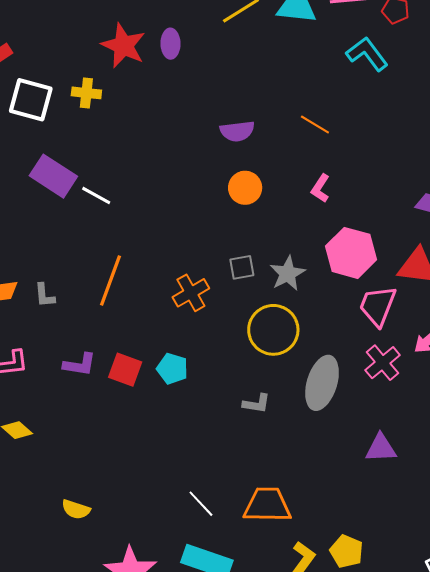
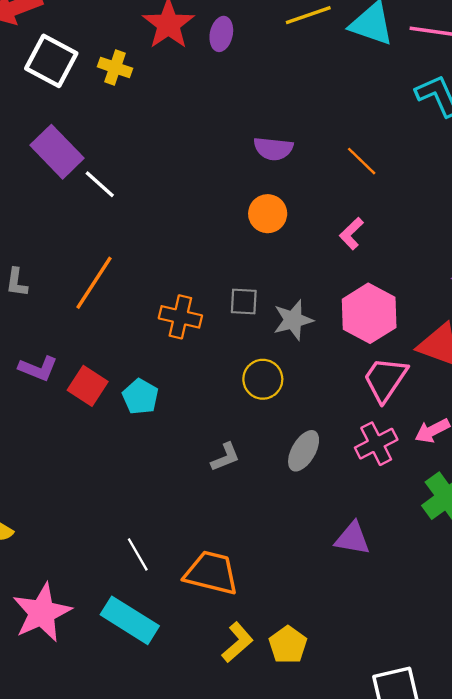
orange cross: (191, 293) -> (180, 317), turned 30
yellow circle: (273, 330) -> (263, 379), size x0.7
gray ellipse: (322, 383) -> (304, 451), size x0.7
gray L-shape: (257, 404) -> (225, 457), turned -44

